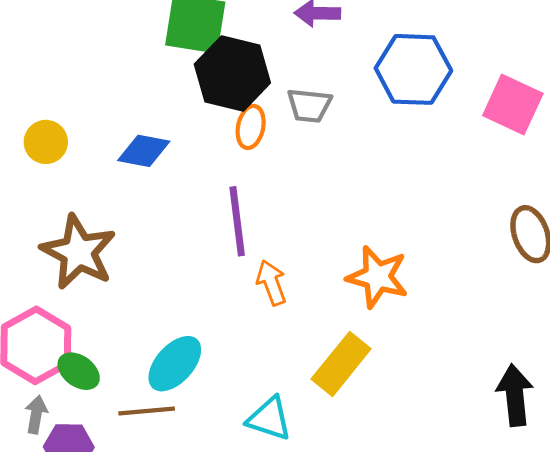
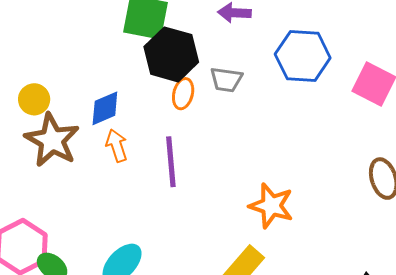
blue diamond: (144, 151) -> (105, 108), turned -36
brown star: (78, 252) -> (52, 140), moved
orange arrow: (271, 283) -> (117, 146), moved

